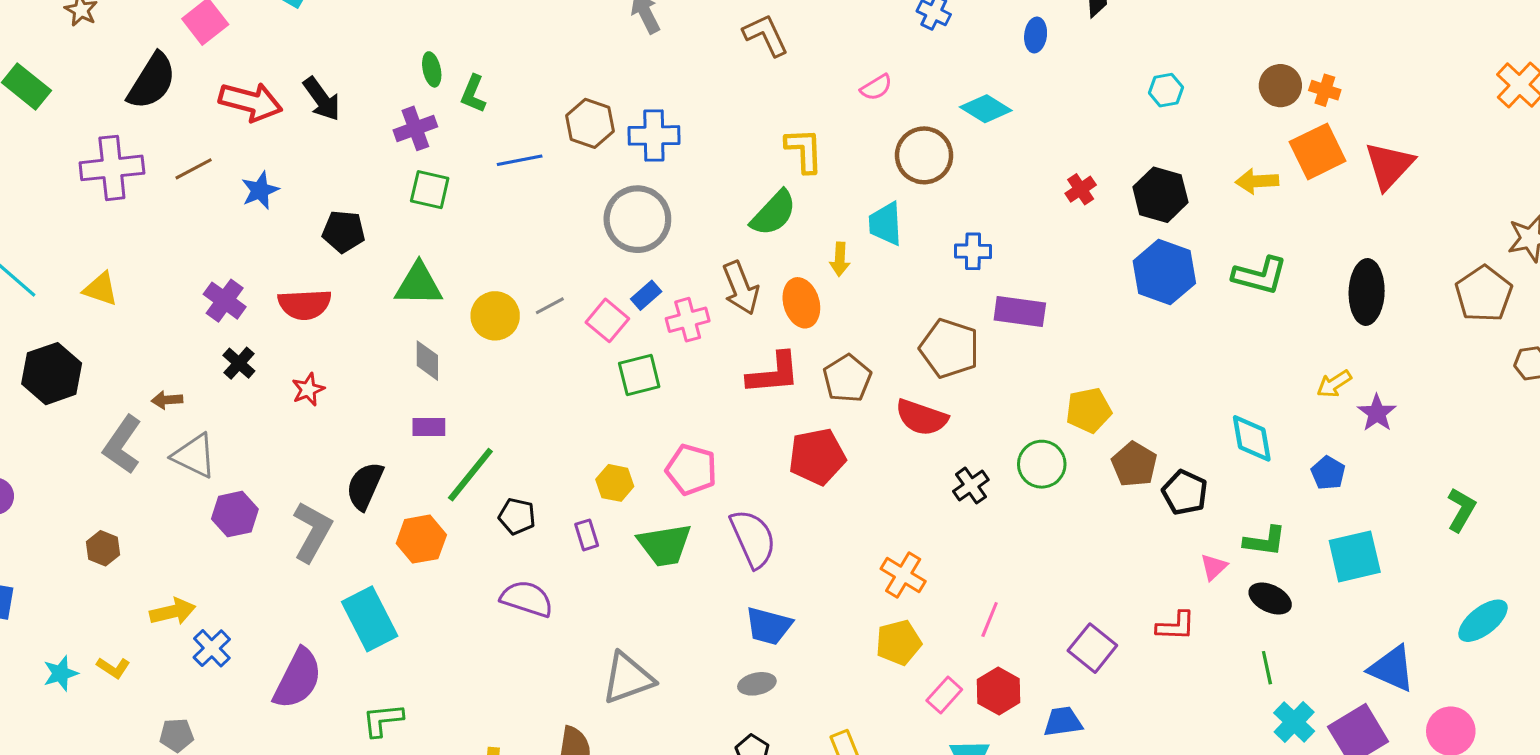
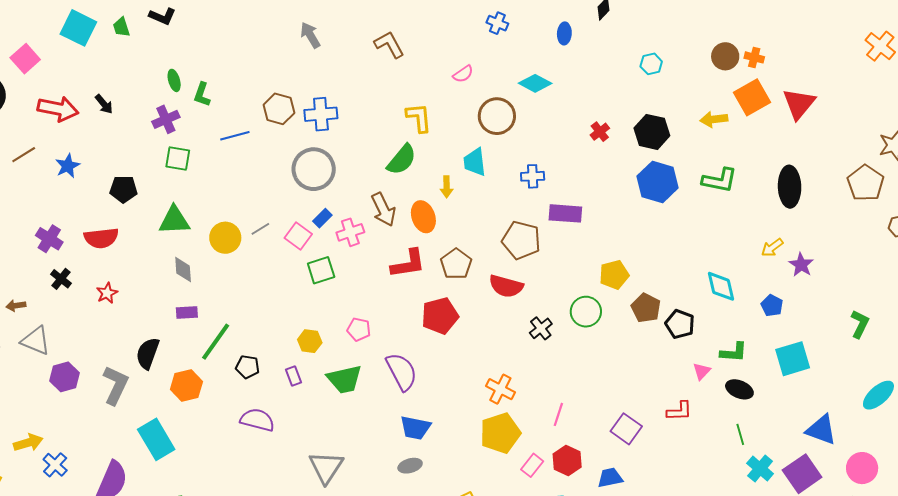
black arrow: (322, 99) -> (104, 104), size x0.7
pink pentagon: (691, 470) -> (359, 329), size x0.7
yellow pentagon: (899, 643) -> (500, 433), size x1.4
gray triangle: (628, 678) -> (326, 467), turned -33

